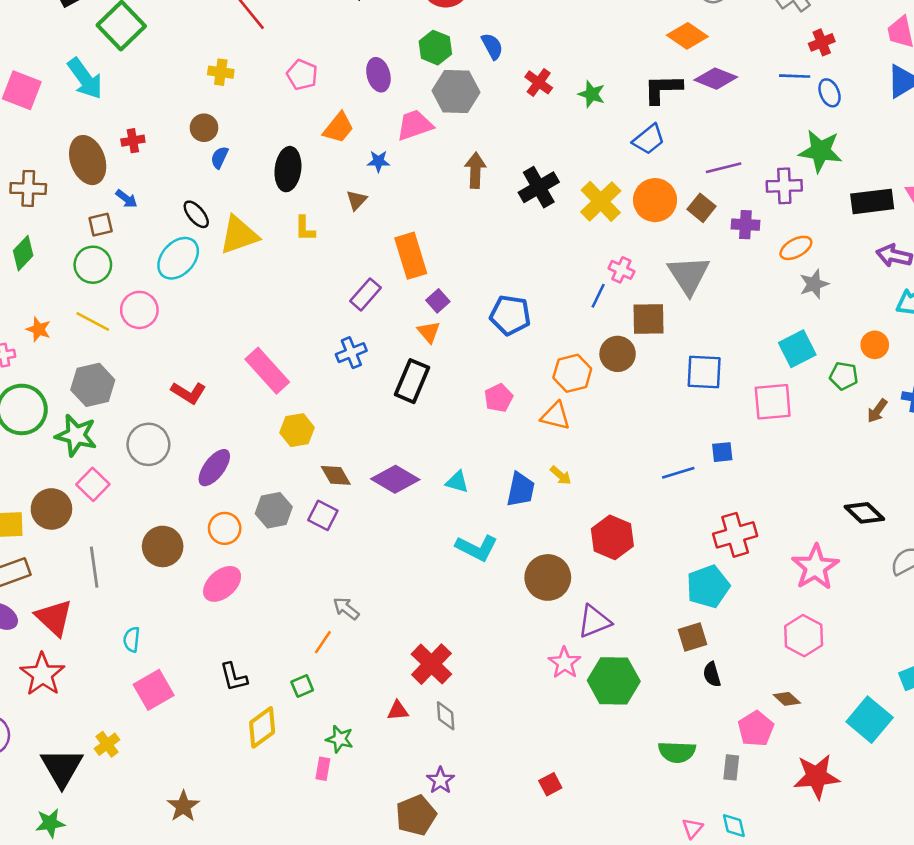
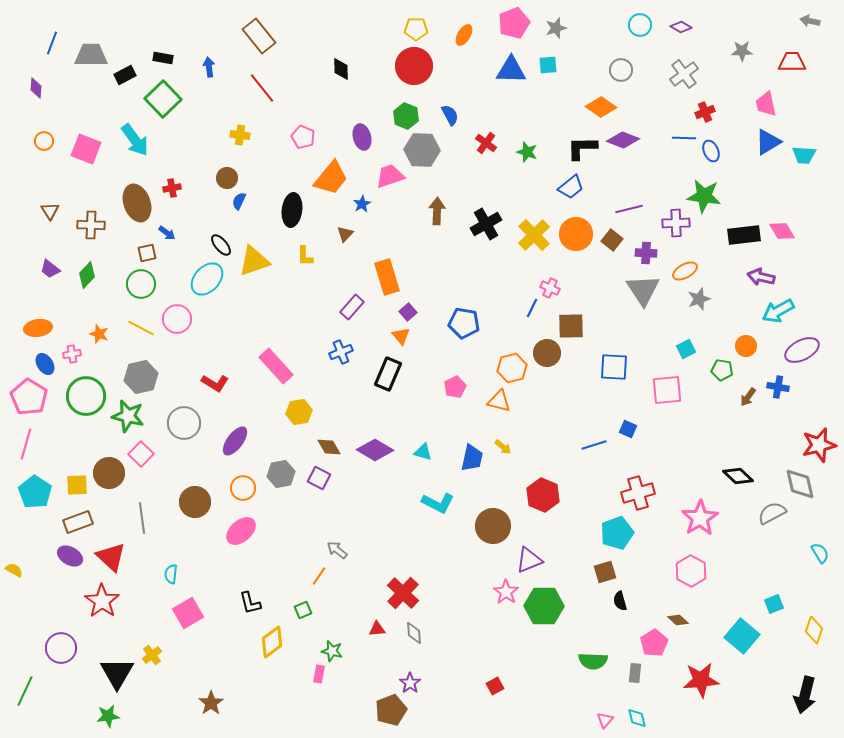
orange trapezoid: (338, 128) -> (331, 178), size x1.4
blue star: (378, 161) -> (362, 204), turned -30
gray triangle: (689, 275) -> (643, 290), moved
cyan square: (797, 349) -> (686, 349), size x0.7
blue square: (722, 452) -> (628, 429), turned 30

